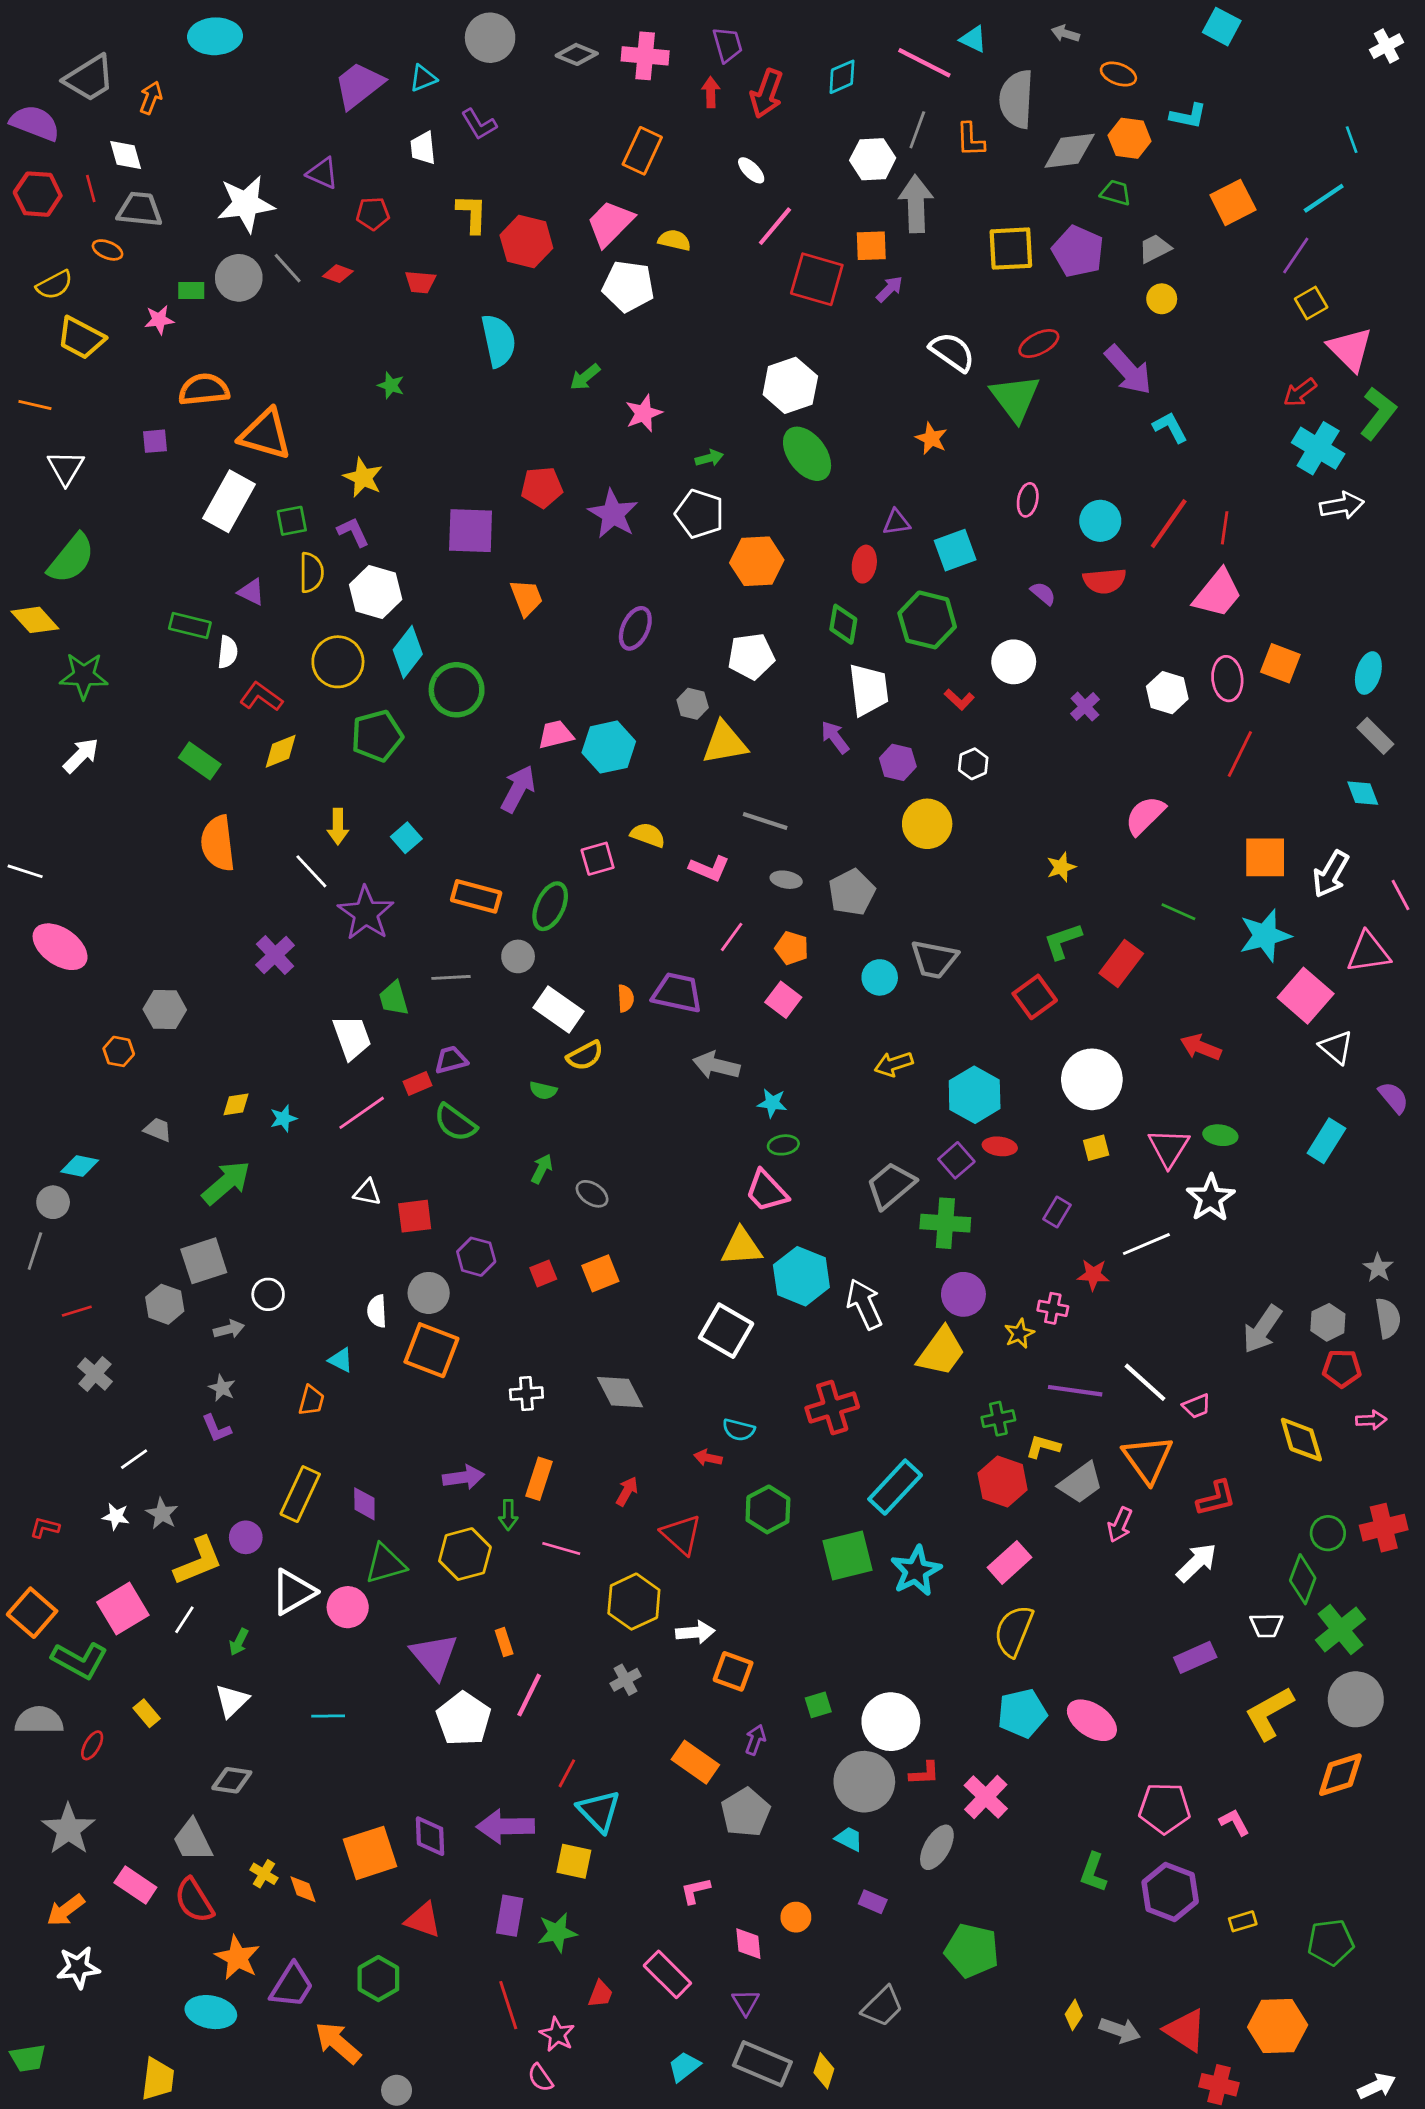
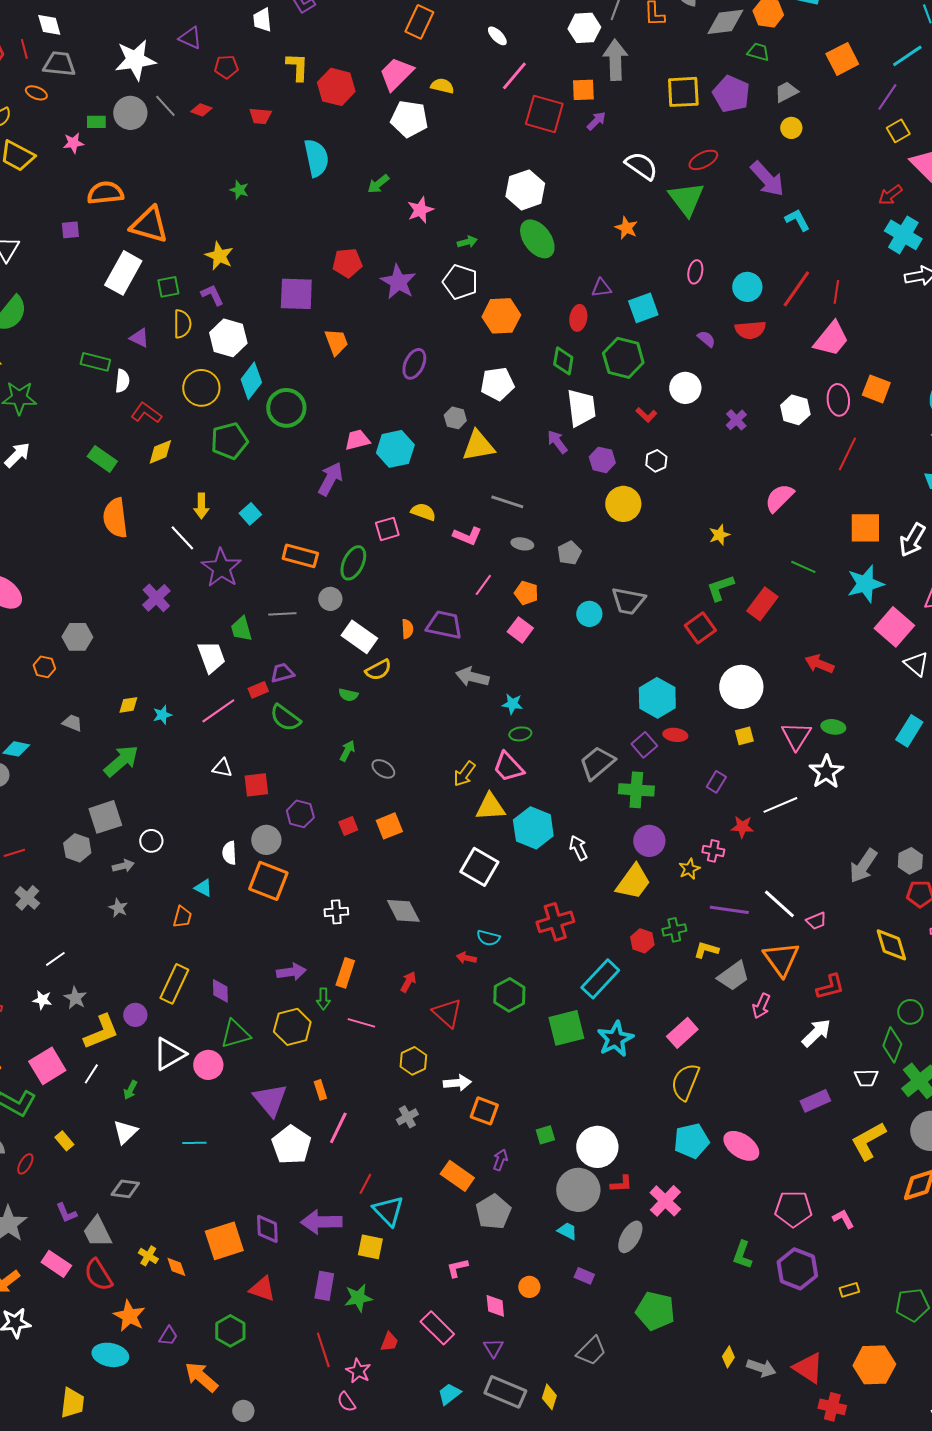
gray pentagon: (852, 892) -> (569, 553), size x0.7
yellow arrow: (894, 1064) -> (464, 774), moved, turned -36
white arrow: (864, 1304) -> (578, 848), size x0.7
purple L-shape: (216, 1428) -> (66, 1213), moved
red hexagon: (1003, 1481) -> (642, 941), moved, size x0.7
yellow hexagon: (634, 1602) -> (413, 1061), size x0.7
purple trapezoid: (292, 1986) -> (168, 1336), size x0.6

